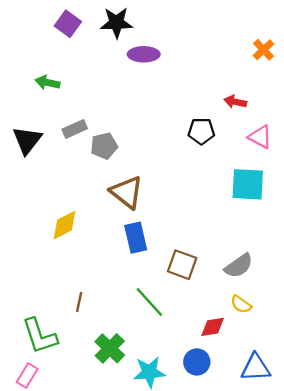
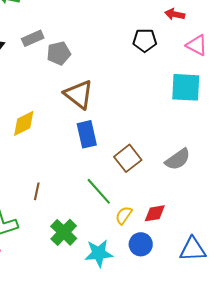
brown square: (182, 265) -> (128, 158), turned 32
yellow semicircle: (241, 304) -> (124, 215), moved, turned 90

